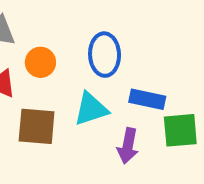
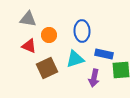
brown square: (37, 126) -> (47, 68), turned -30

